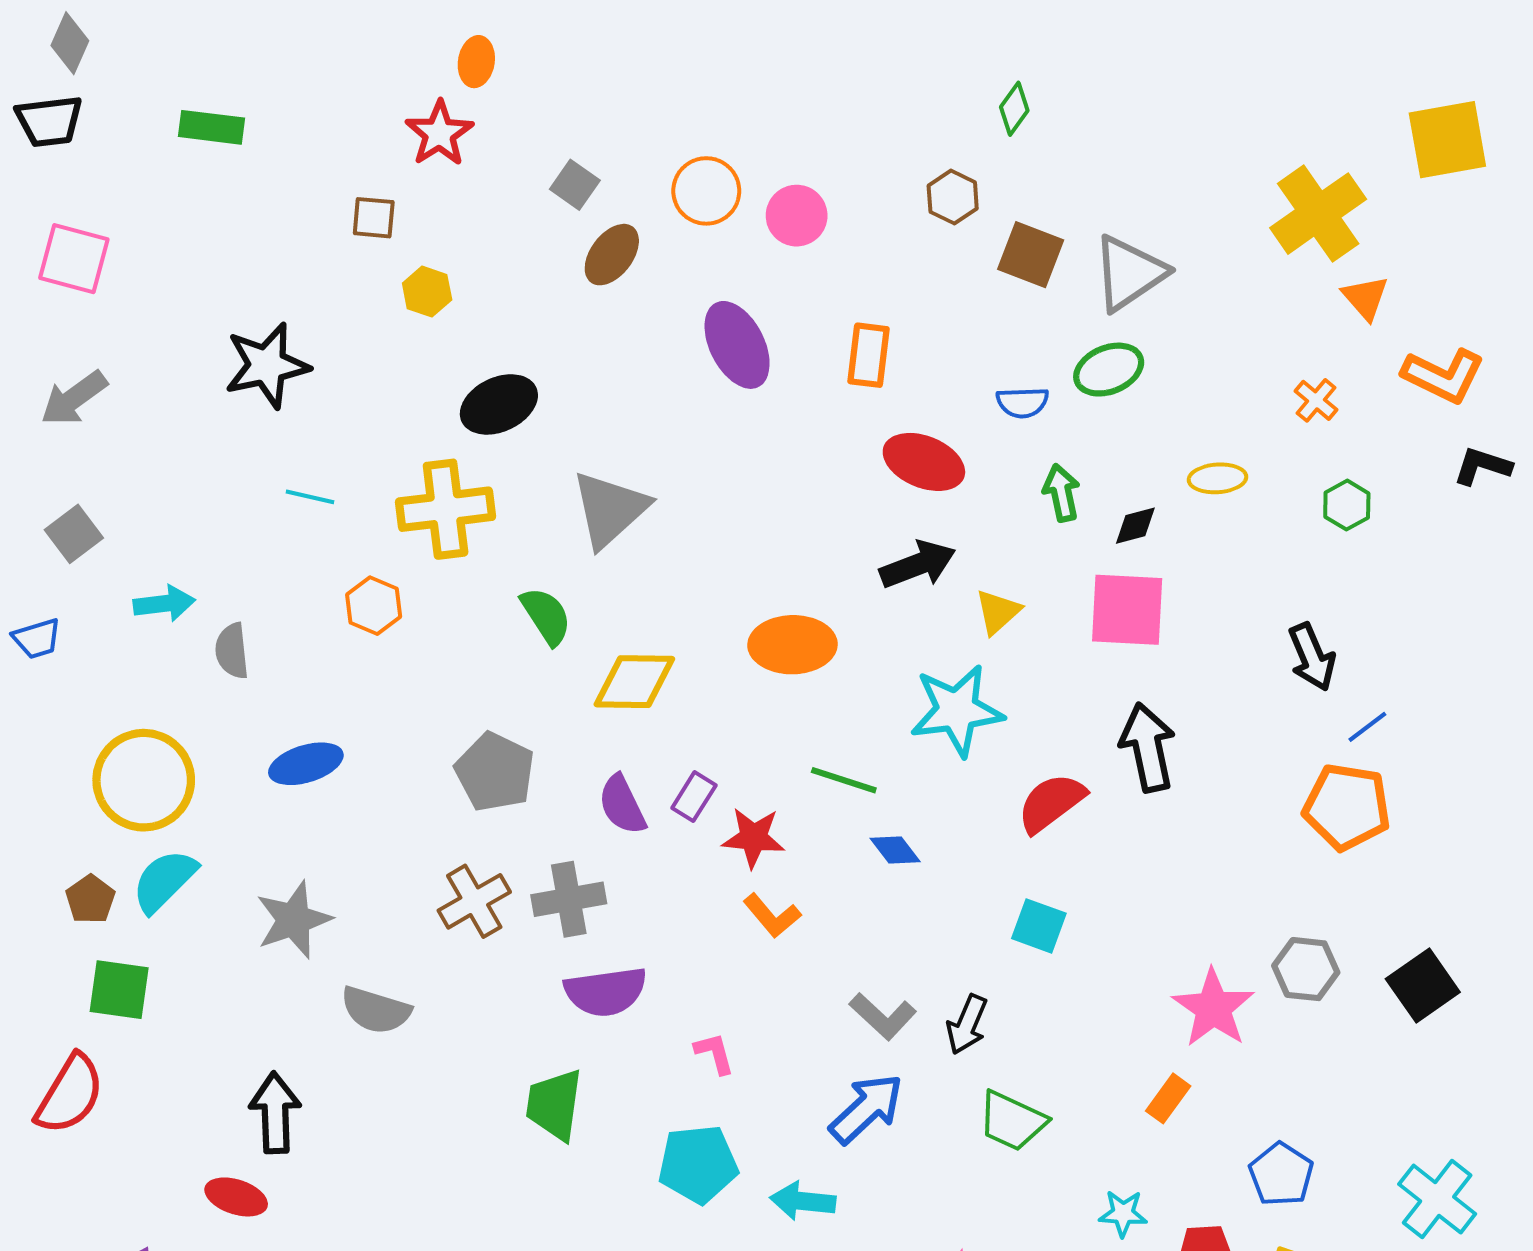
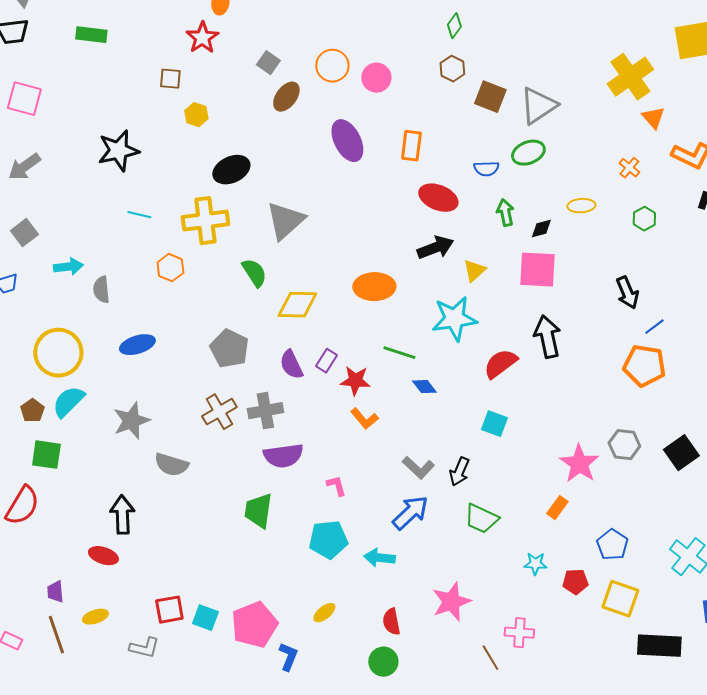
green diamond: (1014, 109) -> (454, 26), moved

